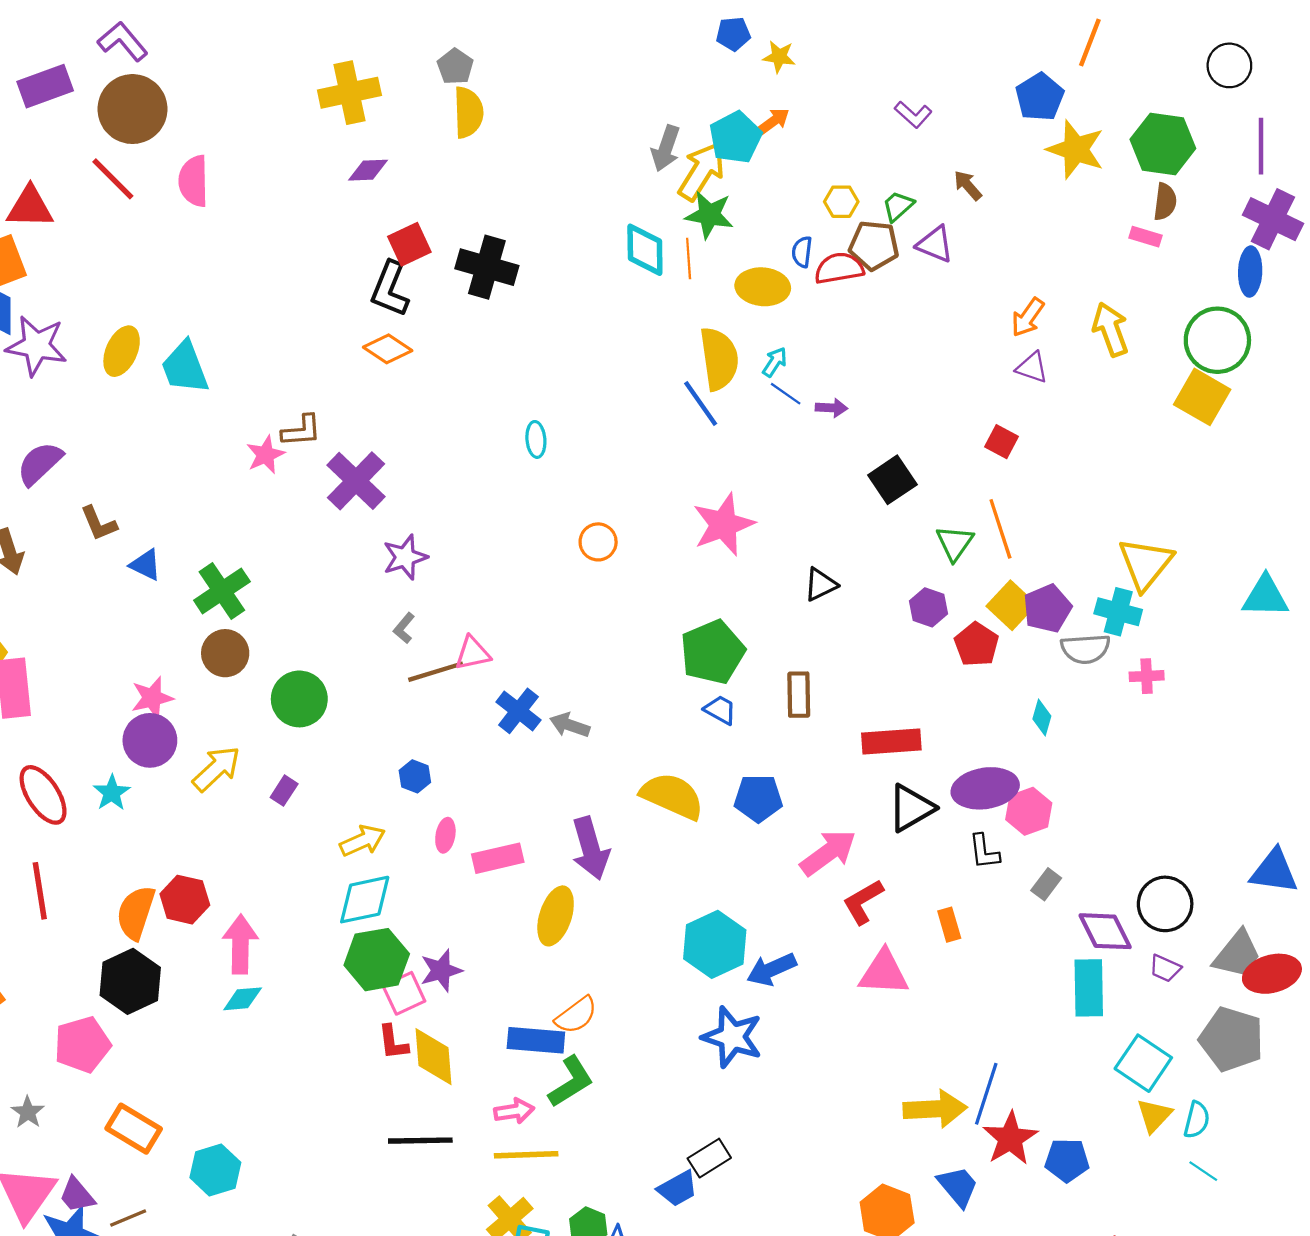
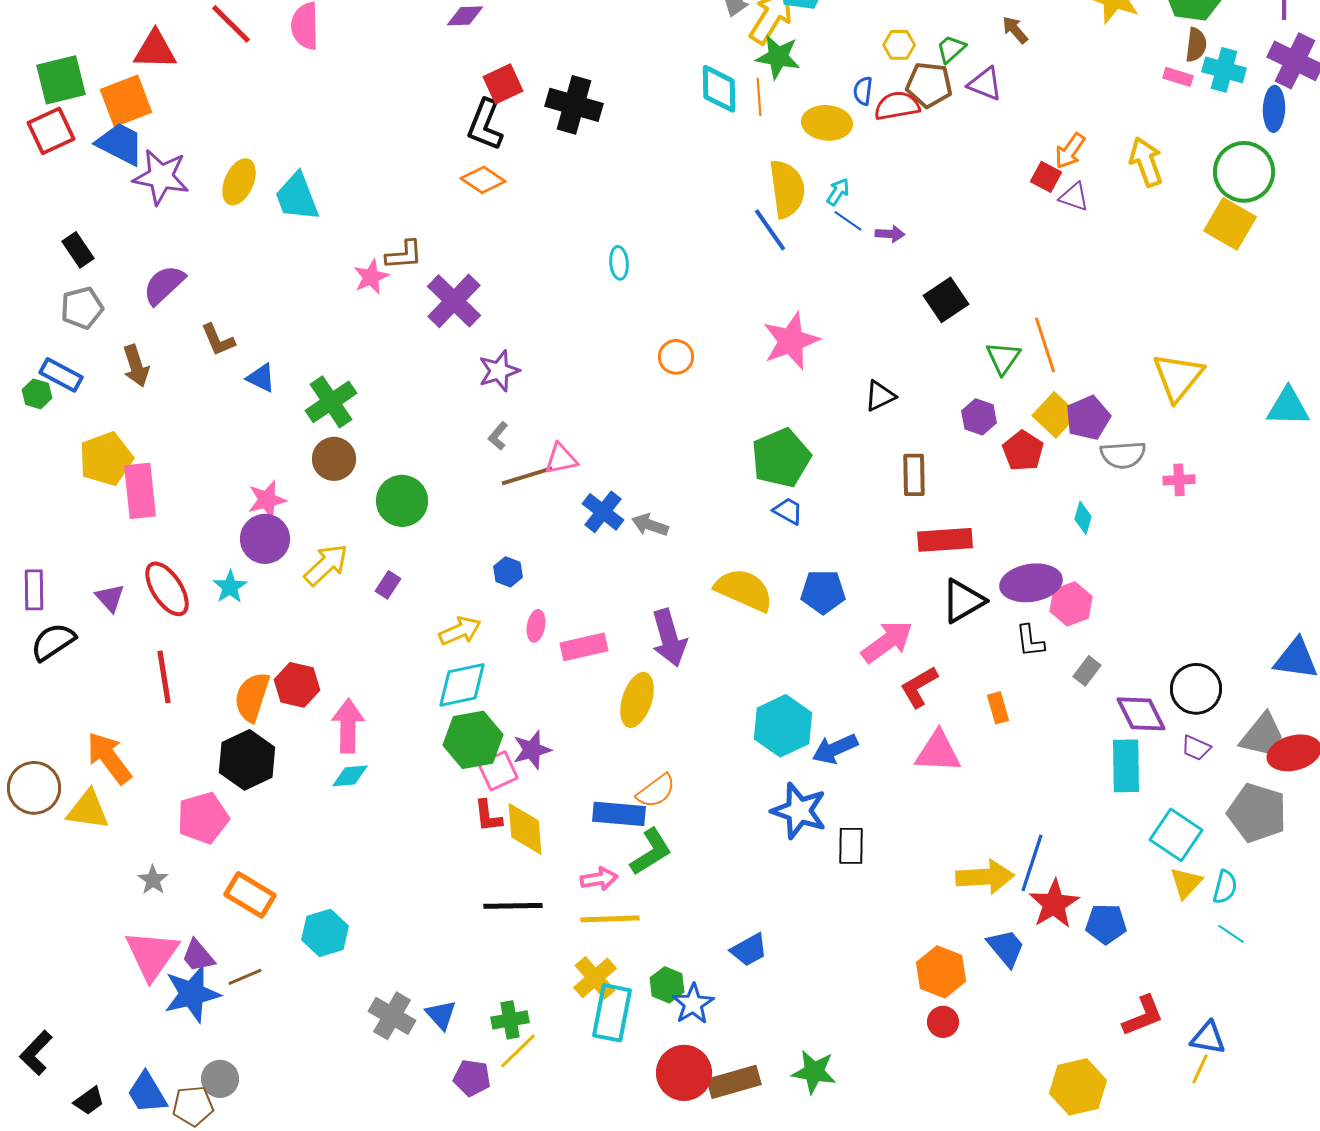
red square: (1002, 442) -> (1046, 177), moved
cyan cross: (1118, 612) -> (1224, 70), moved
brown rectangle: (799, 695) -> (914, 475), moved
black rectangle: (709, 1158) -> (851, 846), moved, turned -57

